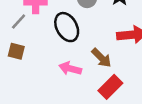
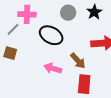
black ellipse: (67, 27) -> (51, 35), turned -35
red rectangle: (110, 87) -> (84, 84), turned -42

